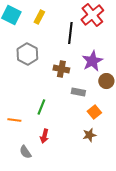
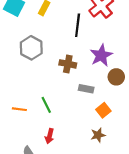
green line: (41, 107) -> (46, 105), turned -49
orange line: (14, 120) -> (19, 109), moved

